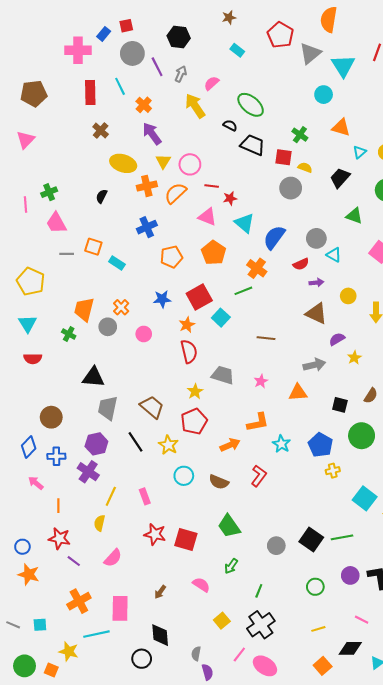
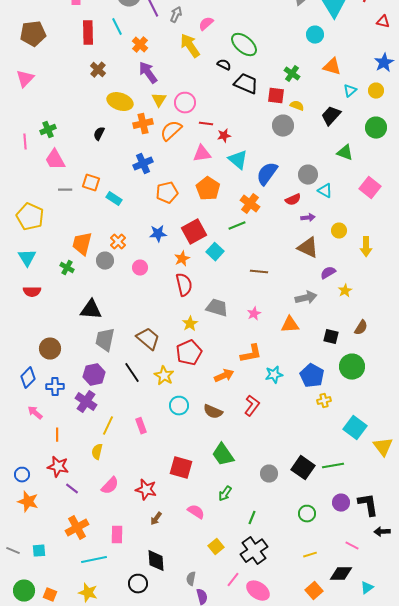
pink triangle: (207, 217) -> (202, 154), turned -30
cyan star: (281, 444) -> (274, 375), turned 30
red star: (155, 534) -> (146, 490), moved
pink rectangle: (120, 608) -> (117, 535), size x0.7
yellow star: (69, 651) -> (88, 593), moved

